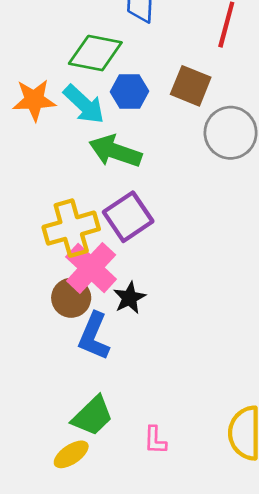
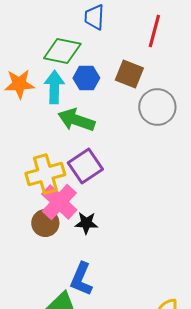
cyan arrow: (84, 104) -> (54, 87), turned -132
black star: (130, 298) -> (86, 223), turned 30
blue L-shape: (94, 336) -> (81, 279), moved

